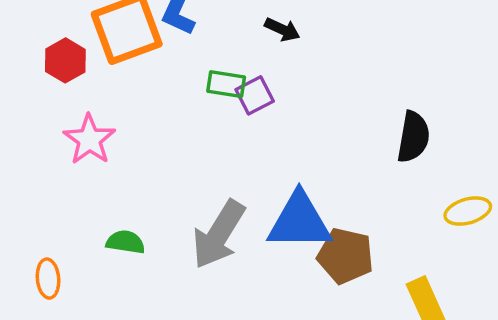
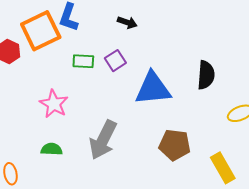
green rectangle: (226, 84) -> (83, 61), moved
pink star: (89, 140) -> (54, 104), moved
blue triangle: (299, 221) -> (153, 89), moved

